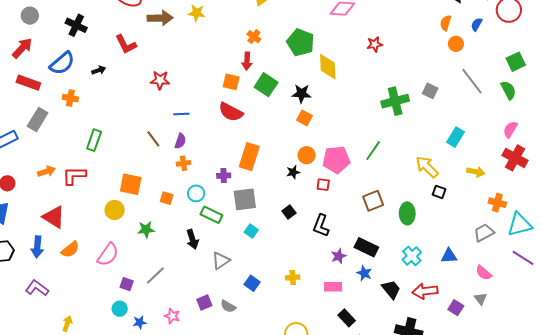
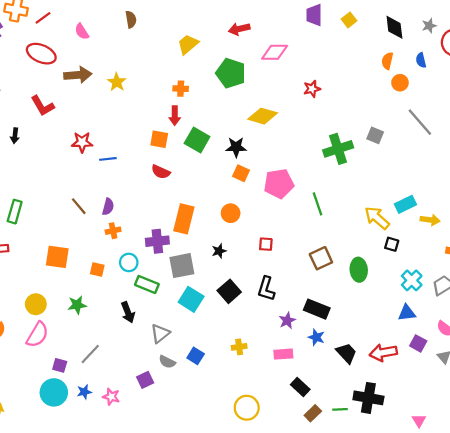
yellow star: (197, 13) -> (117, 82), moved, turned 30
blue semicircle: (477, 24) -> (421, 60), turned -40
orange cross: (254, 37) -> (181, 89), turned -32
green pentagon: (301, 42) -> (231, 73), moved
yellow diamond: (328, 67) -> (263, 116), turned -68
black arrow: (99, 70) -> (15, 136), turned 120
red semicircle: (231, 112) -> (161, 172), size x0.7
blue line: (181, 114) -> (108, 159), moved
cyan rectangle: (455, 137) -> (405, 204), moved, turned 36
green line: (373, 151) -> (318, 204), turned -50
orange circle: (307, 155) -> (231, 213), moved
pink pentagon: (336, 160) -> (279, 184), moved
black star: (293, 172) -> (219, 251), moved
purple cross: (224, 176) -> (157, 241), size x1.5
yellow circle: (115, 210) -> (36, 304), moved
black square: (289, 212) -> (229, 291), moved, size x1.5
cyan square: (251, 231) -> (191, 299), size x1.6
cyan cross: (412, 256) -> (412, 280), moved
gray semicircle: (228, 306) -> (167, 362), moved
purple square: (456, 308) -> (418, 343), moved
cyan circle: (120, 309) -> (54, 392), size x1.6
blue star: (140, 322) -> (84, 392), moved

